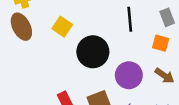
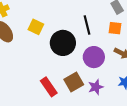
black line: (130, 19) -> (87, 25), moved

